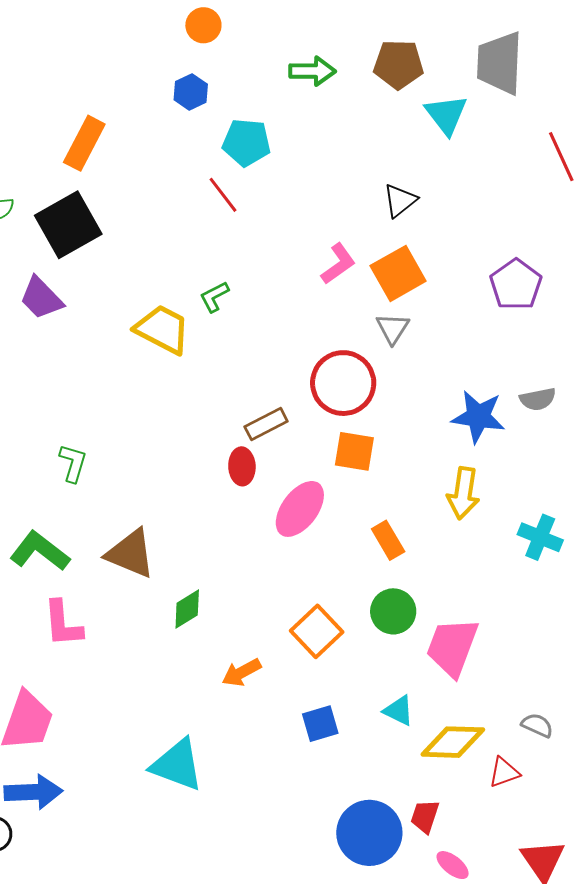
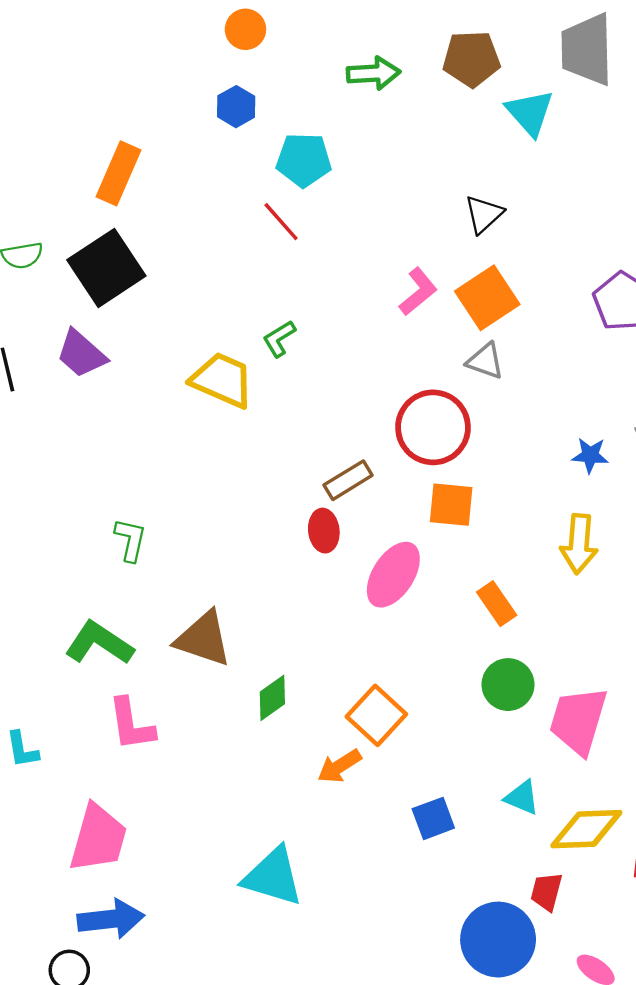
gray triangle: (393, 328) -> (485, 361), turned -39
blue star: (478, 417) -> (590, 455), size x0.6
orange square: (317, 631) -> (376, 715), moved
red trapezoid: (425, 816) -> (547, 892), moved

